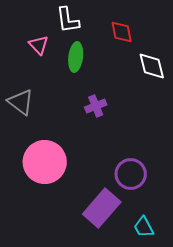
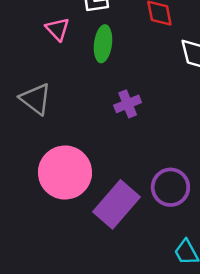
purple rectangle: (102, 208) -> (116, 204), moved

